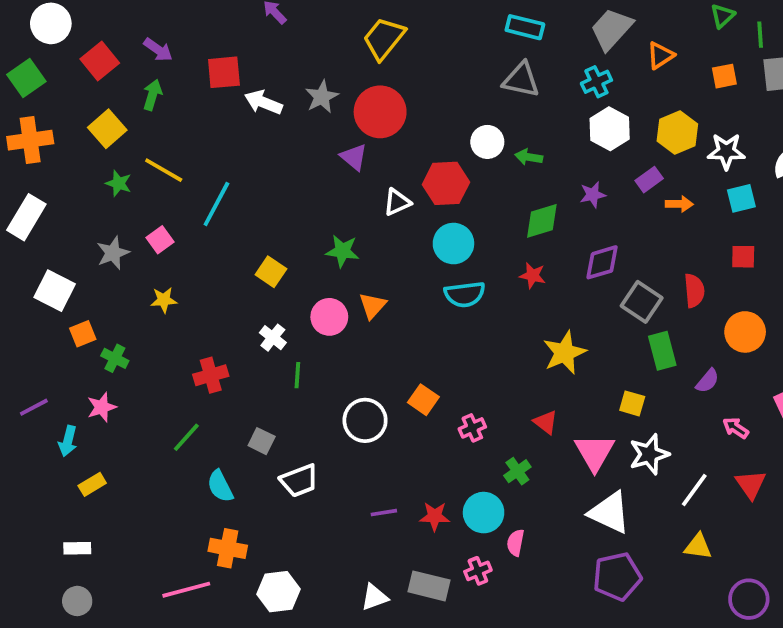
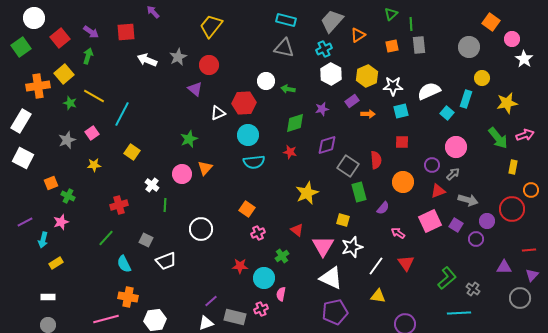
red square: (224, 72) -> (126, 32), moved
red circle: (380, 112) -> (209, 65), size x0.7
orange cross: (30, 140) -> (38, 86), moved
green star: (342, 251) -> (189, 139), turned -30
yellow square: (271, 272) -> (132, 152), moved
white square: (55, 291) -> (23, 158), moved
orange square: (423, 400) -> (247, 209), moved
purple line: (384, 513) -> (211, 301), moved, turned -32
red star: (435, 516) -> (240, 266), moved

